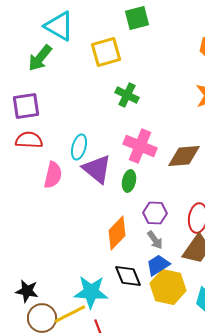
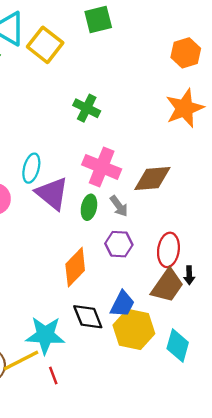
yellow square: (106, 52) -> (45, 45), moved, turned -36
gray arrow: (155, 240) -> (119, 206), moved
blue trapezoid: (158, 265) -> (122, 304), turned 150

